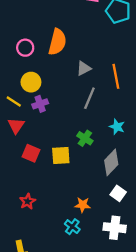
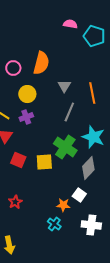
gray triangle: (84, 68) -> (64, 86), turned -32
yellow circle: (31, 82) -> (27, 94), moved
cyan star: (117, 127) -> (93, 137), size x1.6
green cross: (85, 138) -> (65, 147), size x1.6
white square: (118, 193) -> (79, 195), moved

